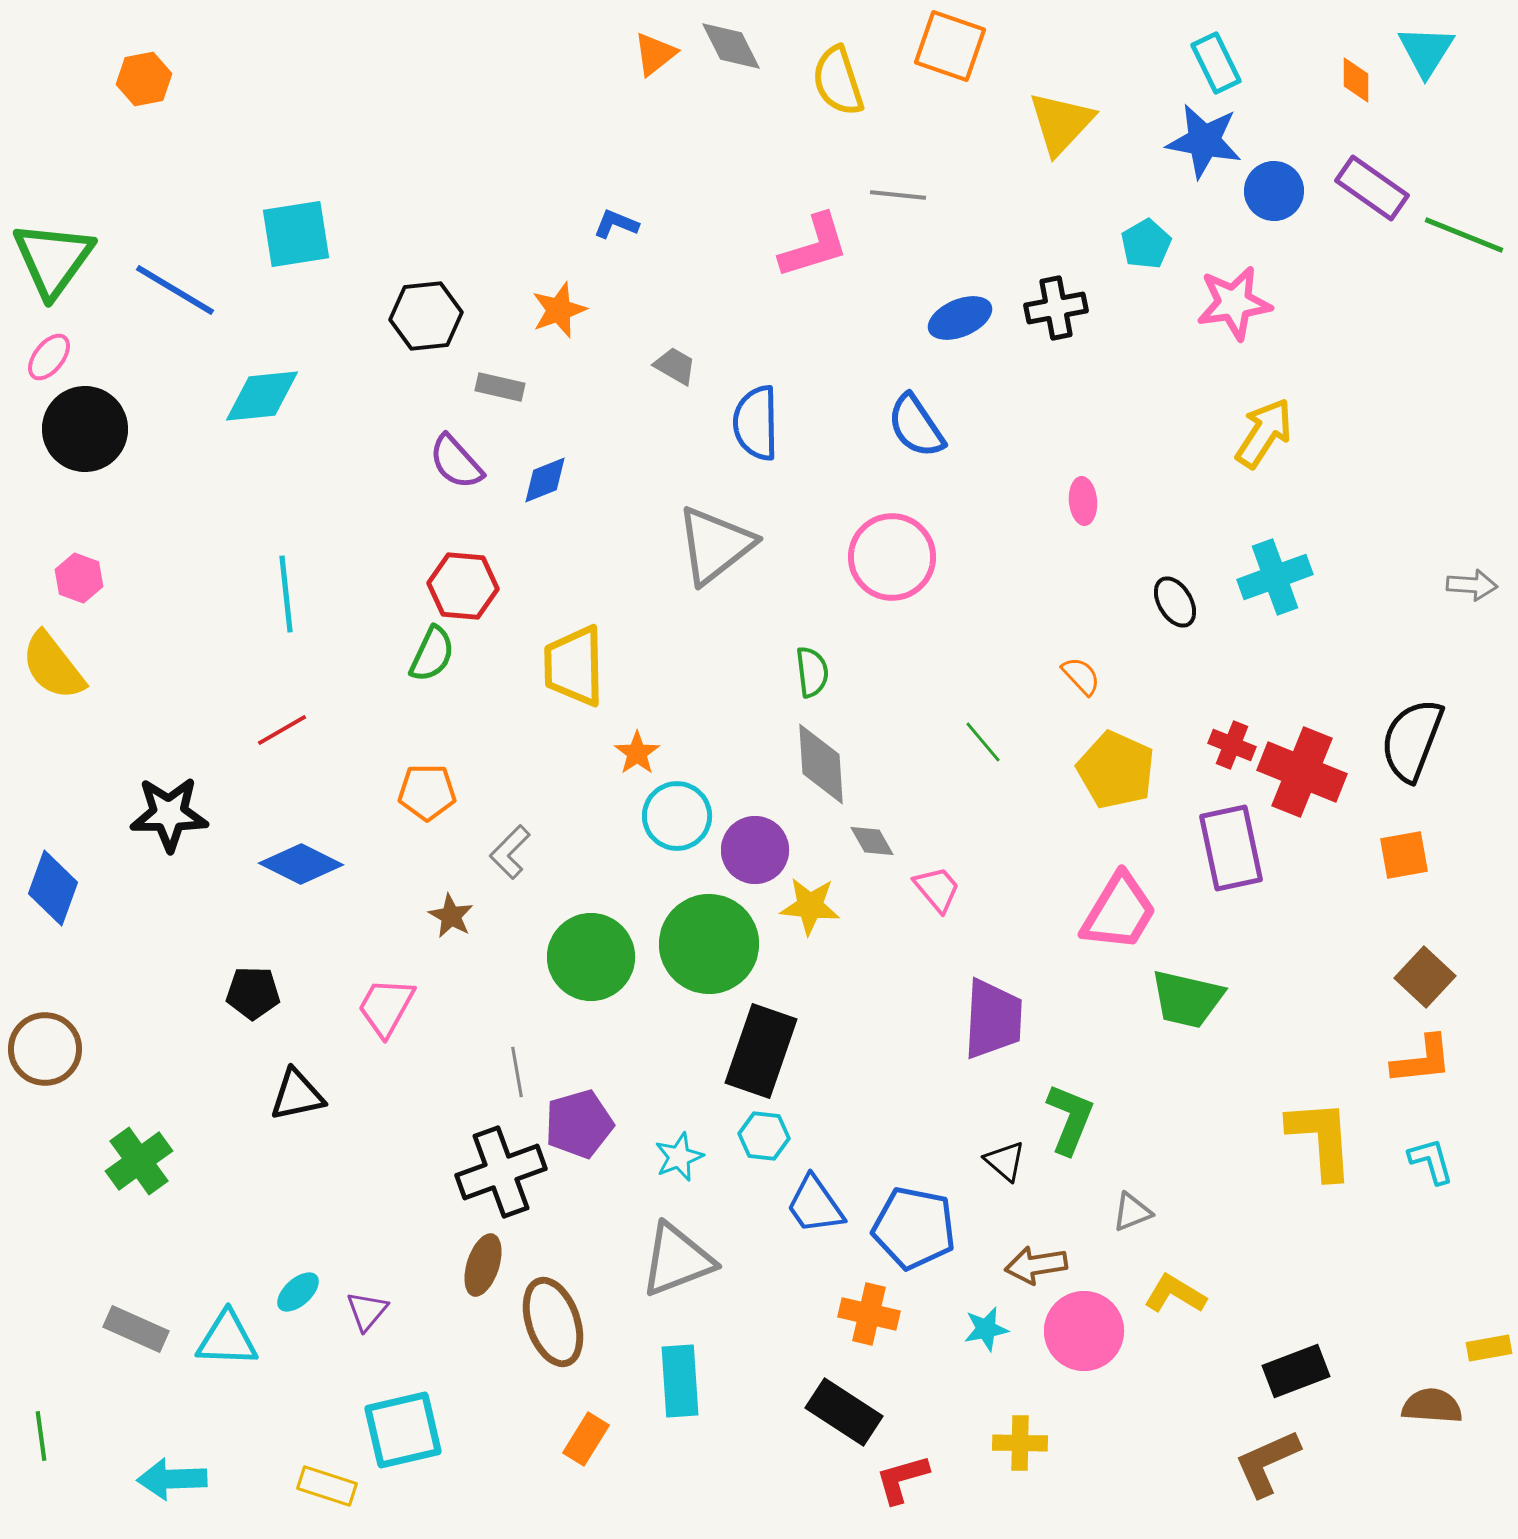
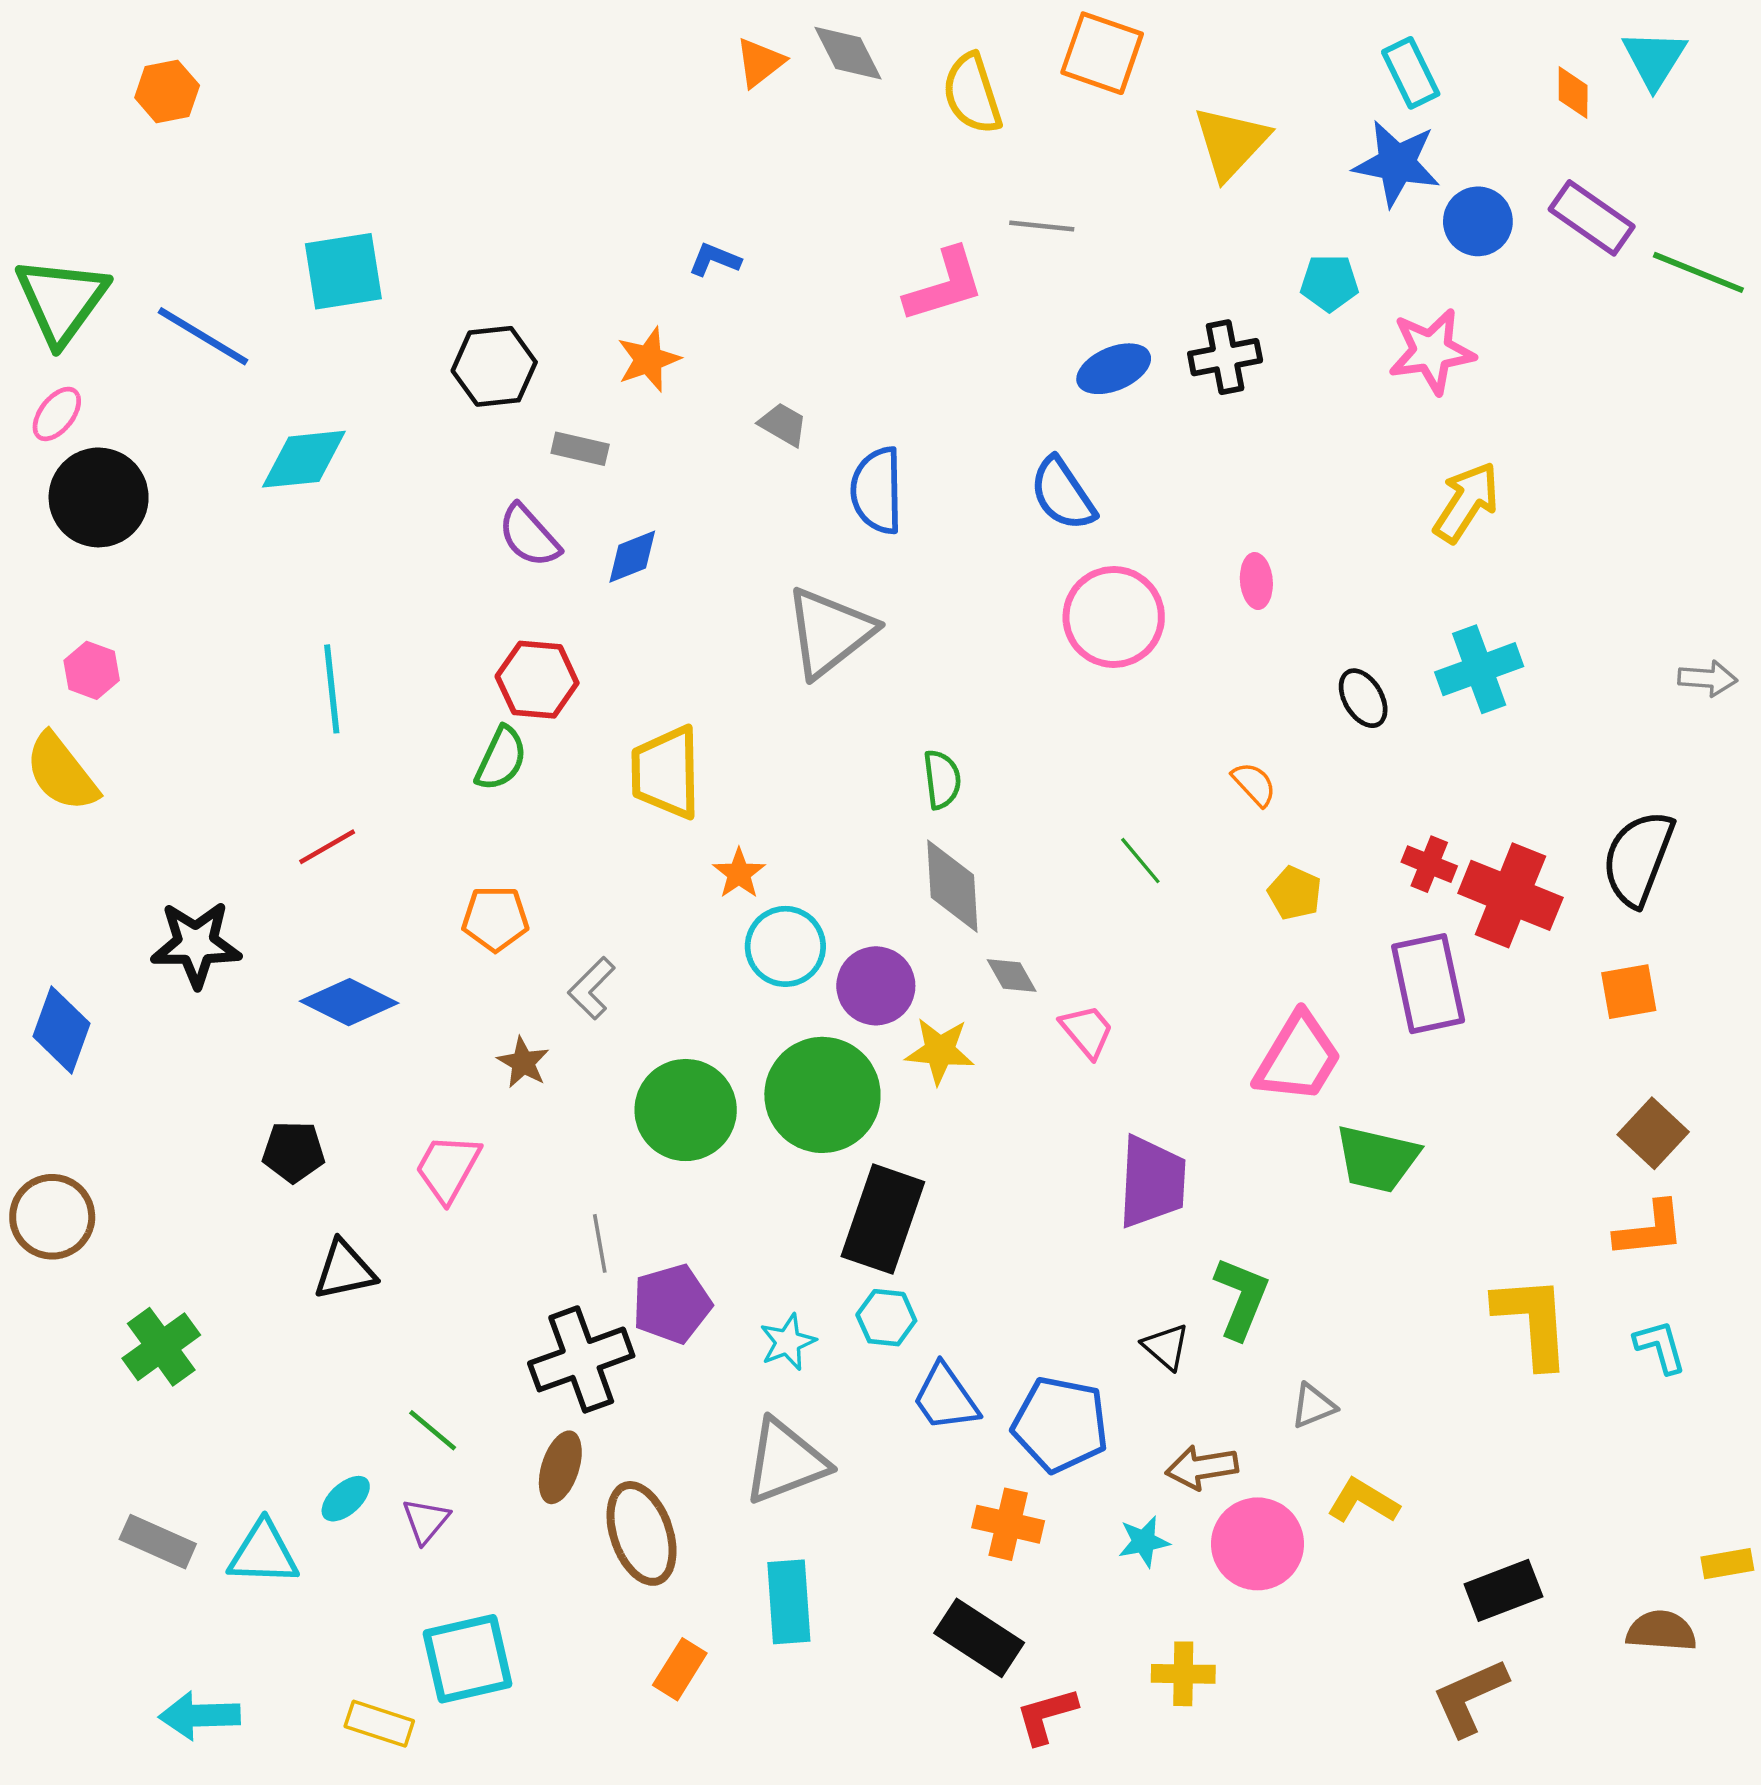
cyan pentagon: (1146, 244) -> (1329, 283), turned 30
pink circle: (892, 557) -> (1114, 617), moved
yellow pentagon: (1116, 770) -> (1295, 893), size x0.6
green line: (41, 1436) -> (433, 1430), moved, turned -42

